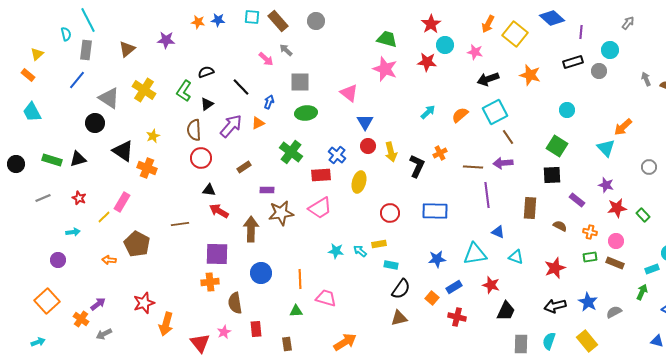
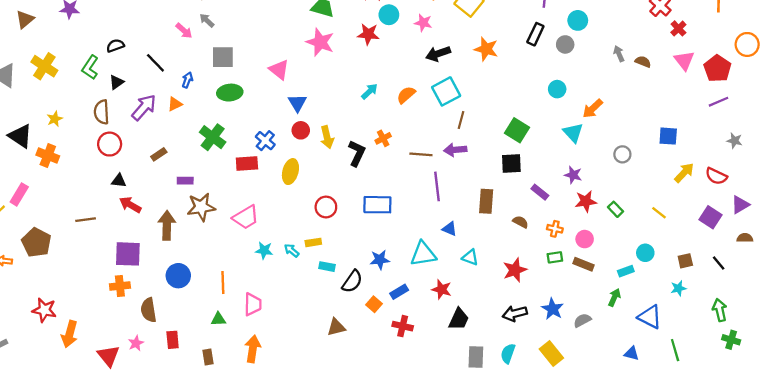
black rectangle: (573, 62) -> (535, 34), turned -48
cyan circle: (567, 110) -> (557, 89), moved
brown line: (508, 137) -> (461, 120), turned 49
pink trapezoid: (320, 208) -> (246, 217), moved
black semicircle: (401, 289) -> (352, 281), moved
pink trapezoid: (326, 298) -> (253, 304), turned 75
red star: (144, 303) -> (44, 310), turned 30
orange arrow: (345, 342) -> (253, 349), moved, turned -50

